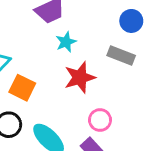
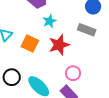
orange square: (22, 88) -> (30, 44), moved

